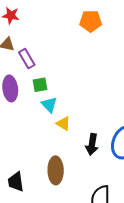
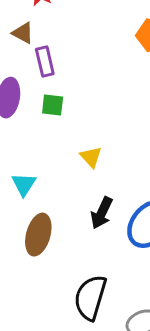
cyan triangle: (49, 105) -> (24, 184), moved
yellow triangle: (63, 124) -> (91, 157), moved

